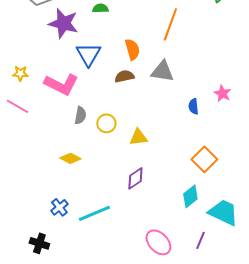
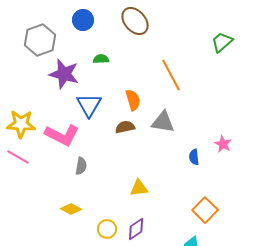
orange line: (170, 24) -> (171, 75), turned -48
yellow star: (20, 73) -> (21, 124), size x1.8
yellow circle: (106, 123) -> (107, 229), moved

